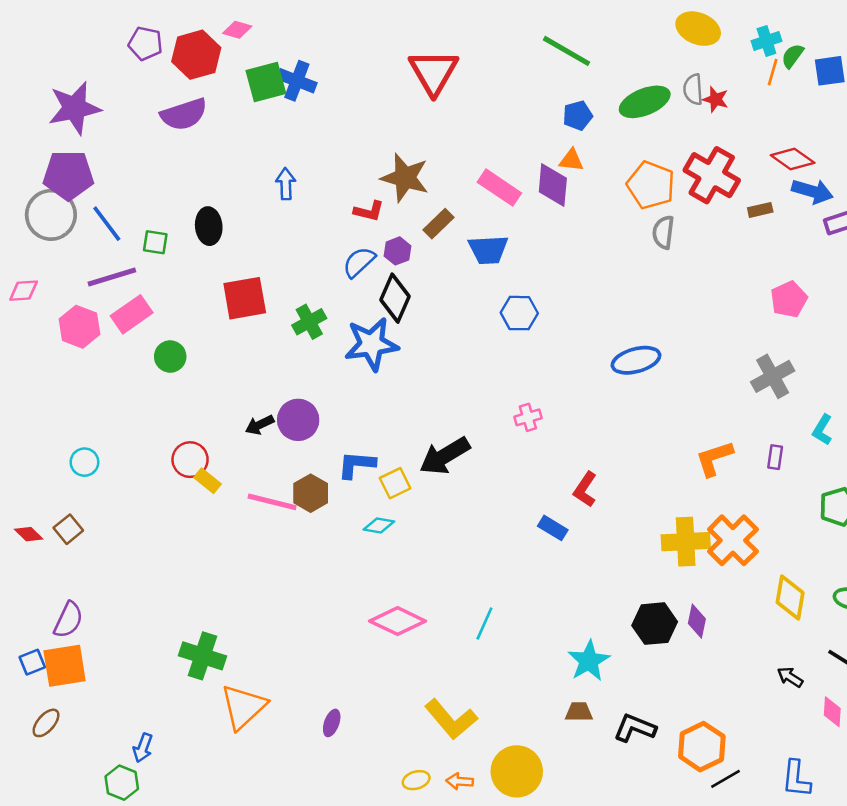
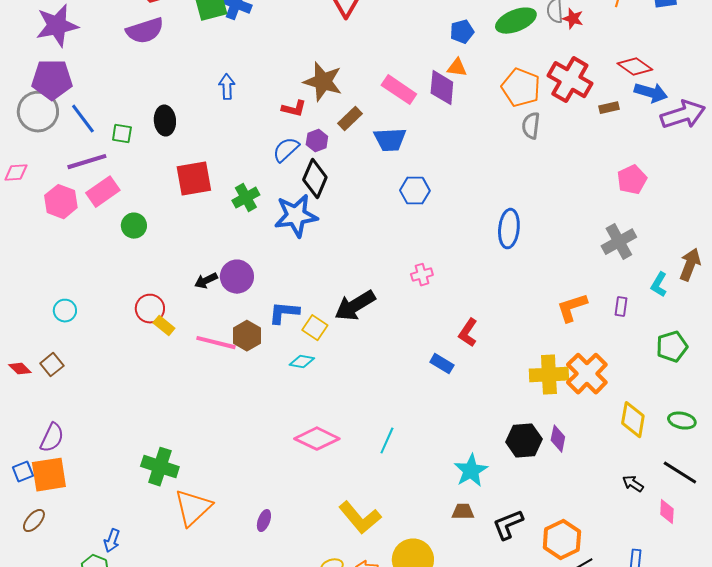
blue ellipse: (636, 360) -> (509, 229), turned -69
yellow square: (395, 483) -> (315, 328), turned -30
black L-shape: (635, 728) -> (508, 525), turned -44

